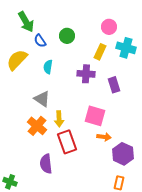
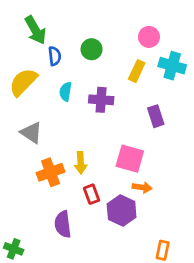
blue semicircle: (40, 41) -> (55, 56), turned -152
purple cross: (86, 74) -> (101, 100), moved
gray triangle: (42, 99) -> (31, 133), moved
orange cross: (37, 126) -> (51, 172), turned 30
red rectangle: (67, 142) -> (92, 194), size x0.6
purple hexagon: (123, 154) -> (122, 211), moved

